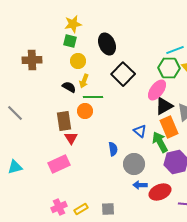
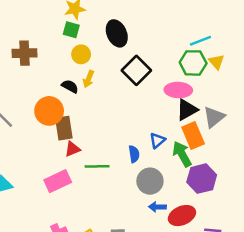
pink ellipse: (157, 90) -> (178, 90), turned 55
green line: (93, 97) -> (97, 166), moved
orange circle: (85, 111) -> (49, 111), moved, size x1.5
blue triangle: (140, 131) -> (157, 140), turned 40
red triangle: (71, 138) -> (72, 149), turned 40
blue semicircle: (113, 149) -> (134, 154), moved

